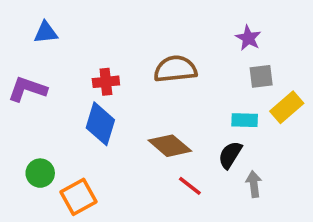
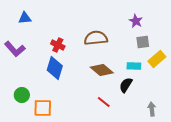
red cross: (106, 82) -> (58, 45), turned 32
purple L-shape: (27, 89) -> (15, 49), turned -150
brown diamond: (170, 146) -> (102, 70), moved
gray arrow: (254, 184) -> (152, 109), moved
orange square: (79, 197) -> (43, 108), turned 30

